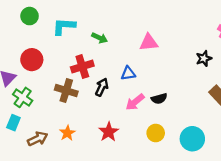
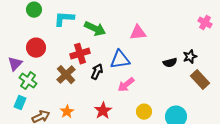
green arrow: (99, 38) -> (95, 29), size x1.5
black star: (204, 58) -> (190, 57), moved
blue triangle: (128, 73) -> (120, 60), size x1.5
brown cross: (66, 91) -> (66, 75), turned 30
black semicircle: (159, 99) -> (170, 63), moved

